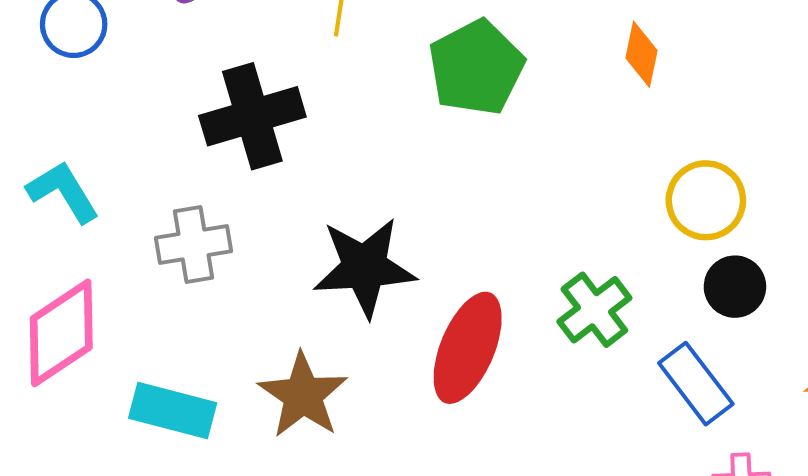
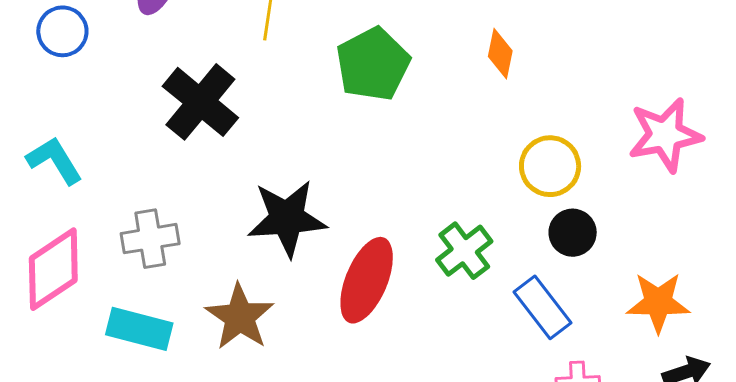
black cross: (252, 116) -> (200, 102), turned -34
gray cross: (193, 244) -> (150, 239), moved

